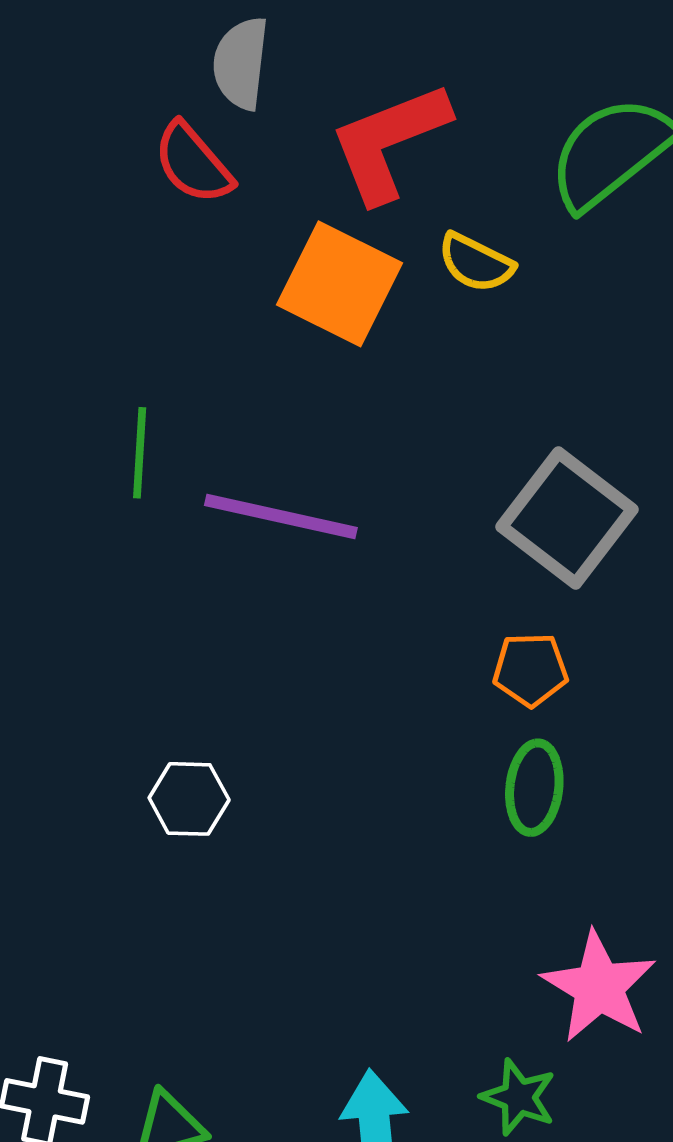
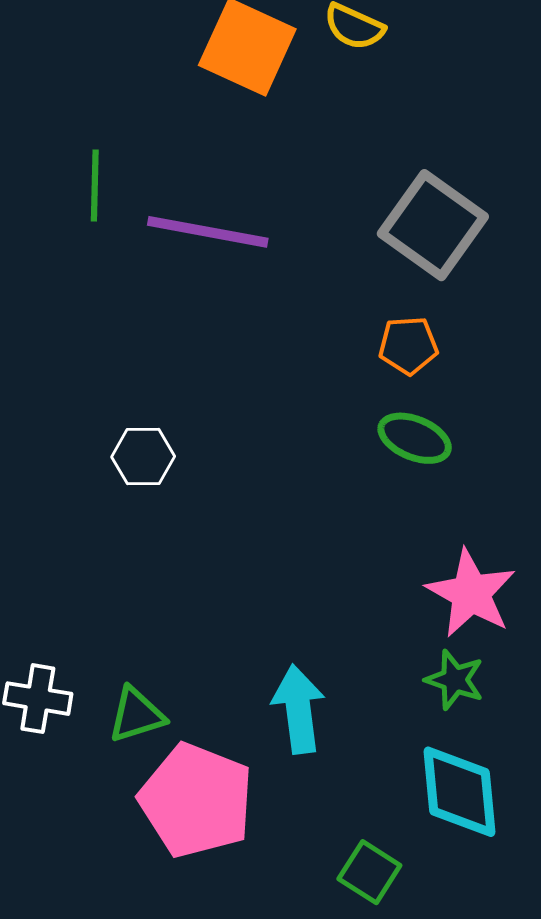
green ellipse: (534, 788) -> (415, 438), turned -72
green star: (519, 1097) -> (455, 680), moved

